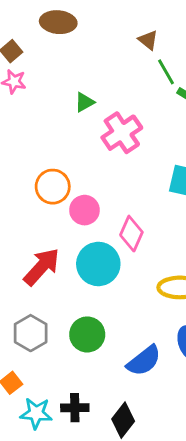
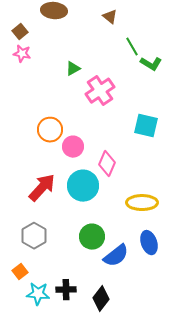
brown triangle: (148, 40) -> (110, 17), moved
green circle: (87, 334) -> (92, 237), moved

